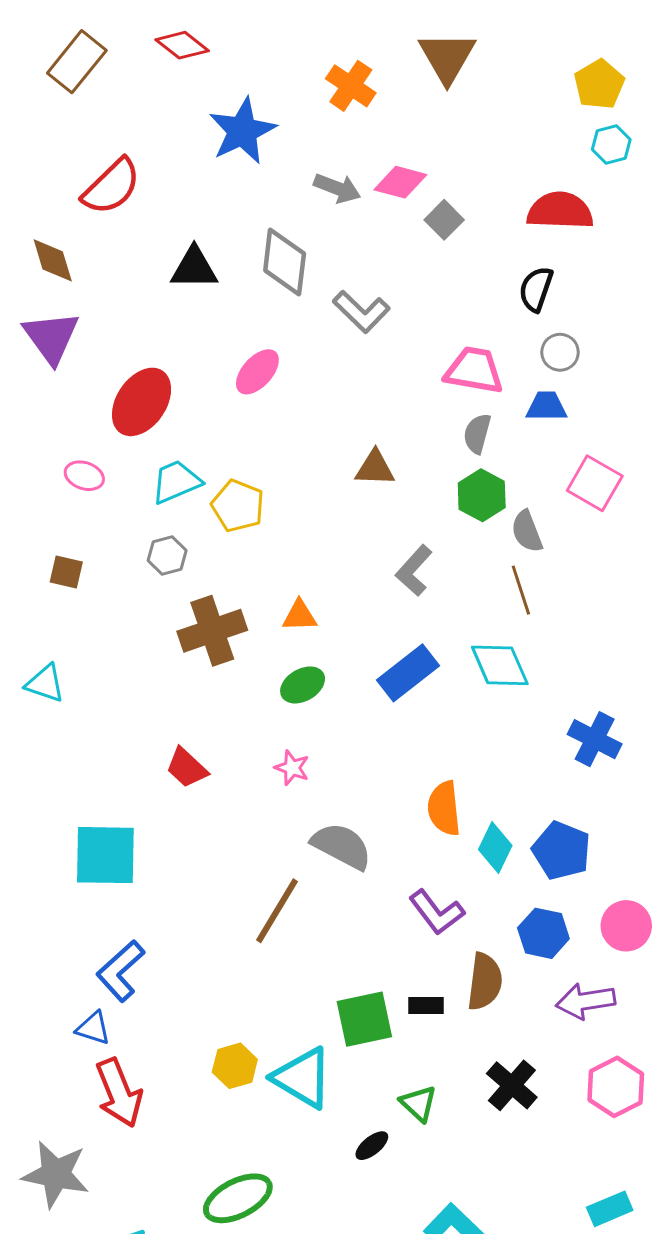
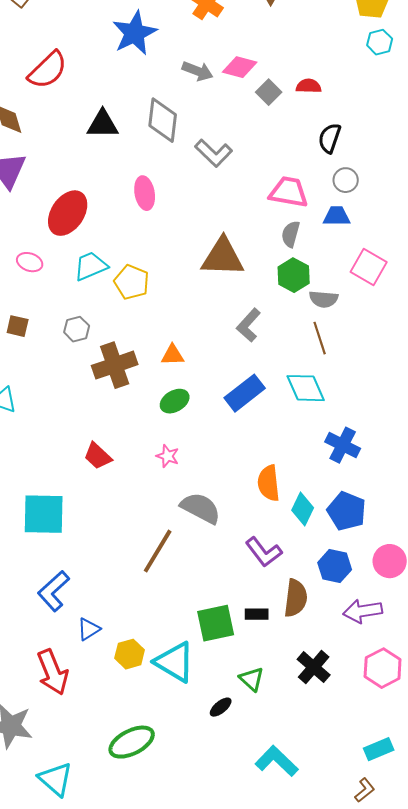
red semicircle: (560, 211) -> (309, 86), moved, size x0.6
pink ellipse: (257, 372) -> (145, 193), turned -52
brown triangle: (375, 468) -> (223, 257), size x1.6
gray semicircle: (527, 531) -> (324, 299), turned -64
gray hexagon: (167, 555) -> (77, 329), moved
blue cross: (595, 739) -> (343, 445), moved
blue triangle: (93, 1028) -> (89, 629), moved, turned -50

